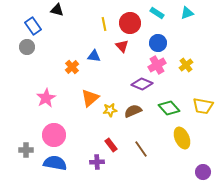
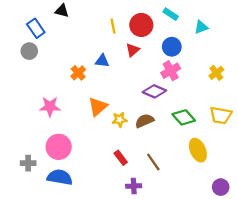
cyan triangle: (187, 13) -> (201, 27), moved
red triangle: (122, 46) -> (133, 50), turned 32
yellow cross: (186, 65) -> (216, 73), moved
pink star: (46, 98) -> (50, 107), turned 30
purple cross: (97, 162) -> (134, 186), moved

